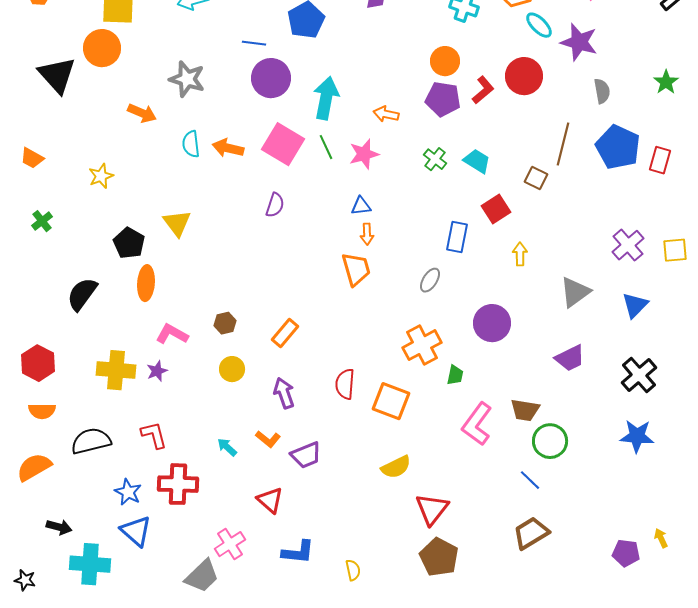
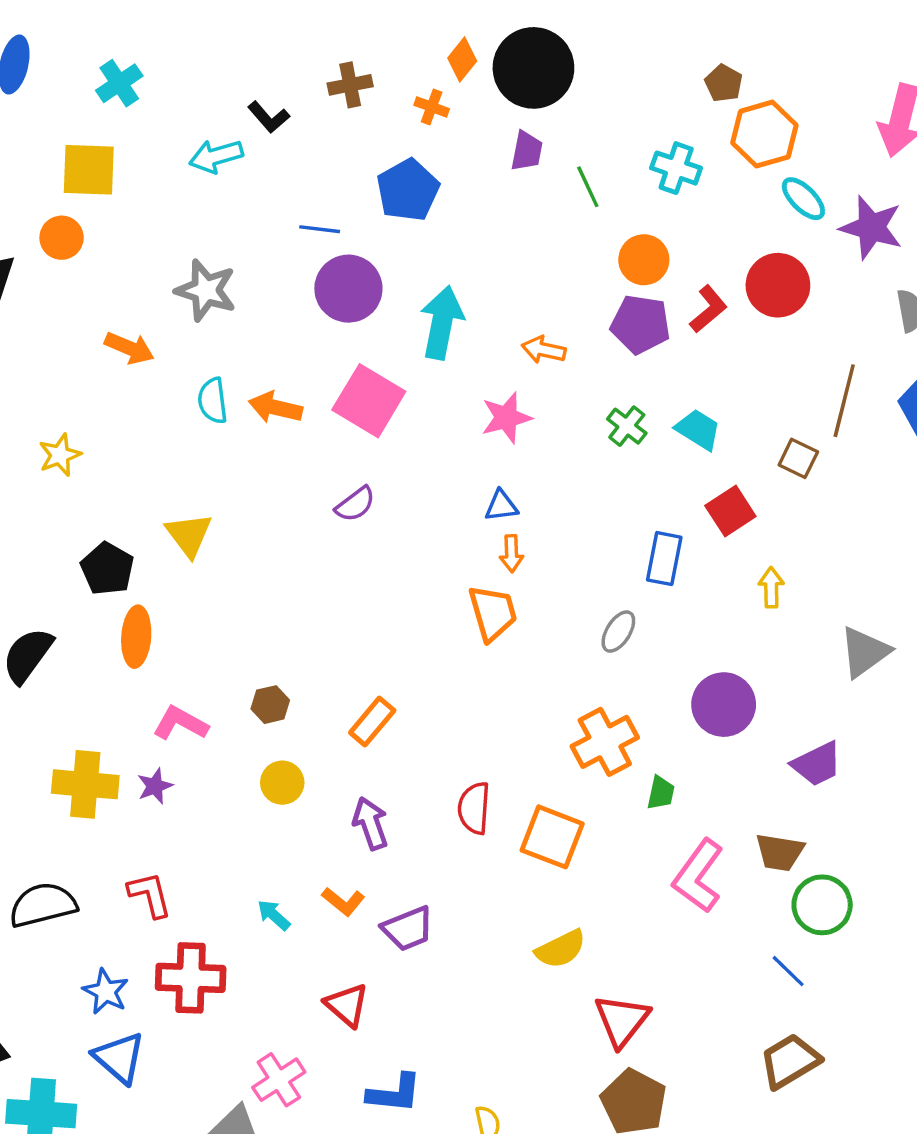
orange circle: (102, 48) -> (62, 238), size x0.7
green line: (326, 147) -> (588, 187), moved
purple semicircle: (275, 205) -> (355, 504), turned 35
purple trapezoid: (570, 358) -> (817, 764), moved

